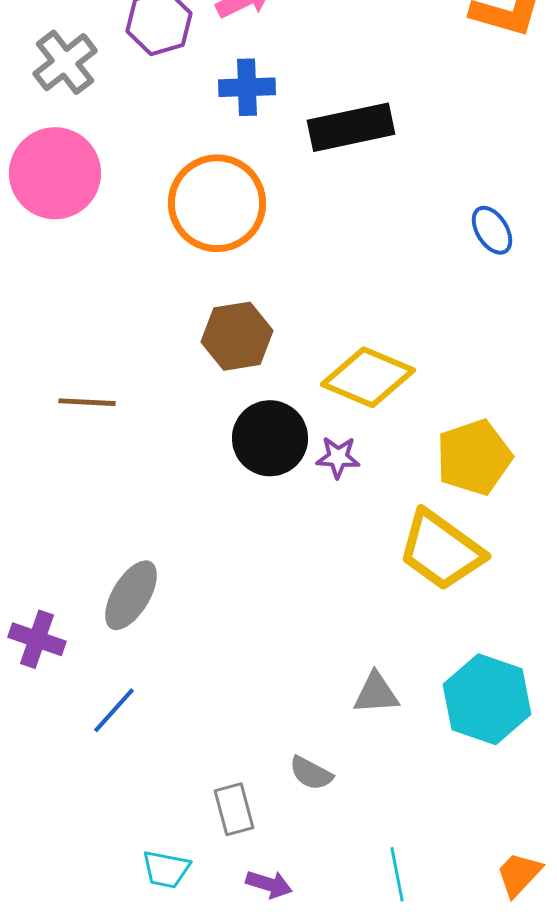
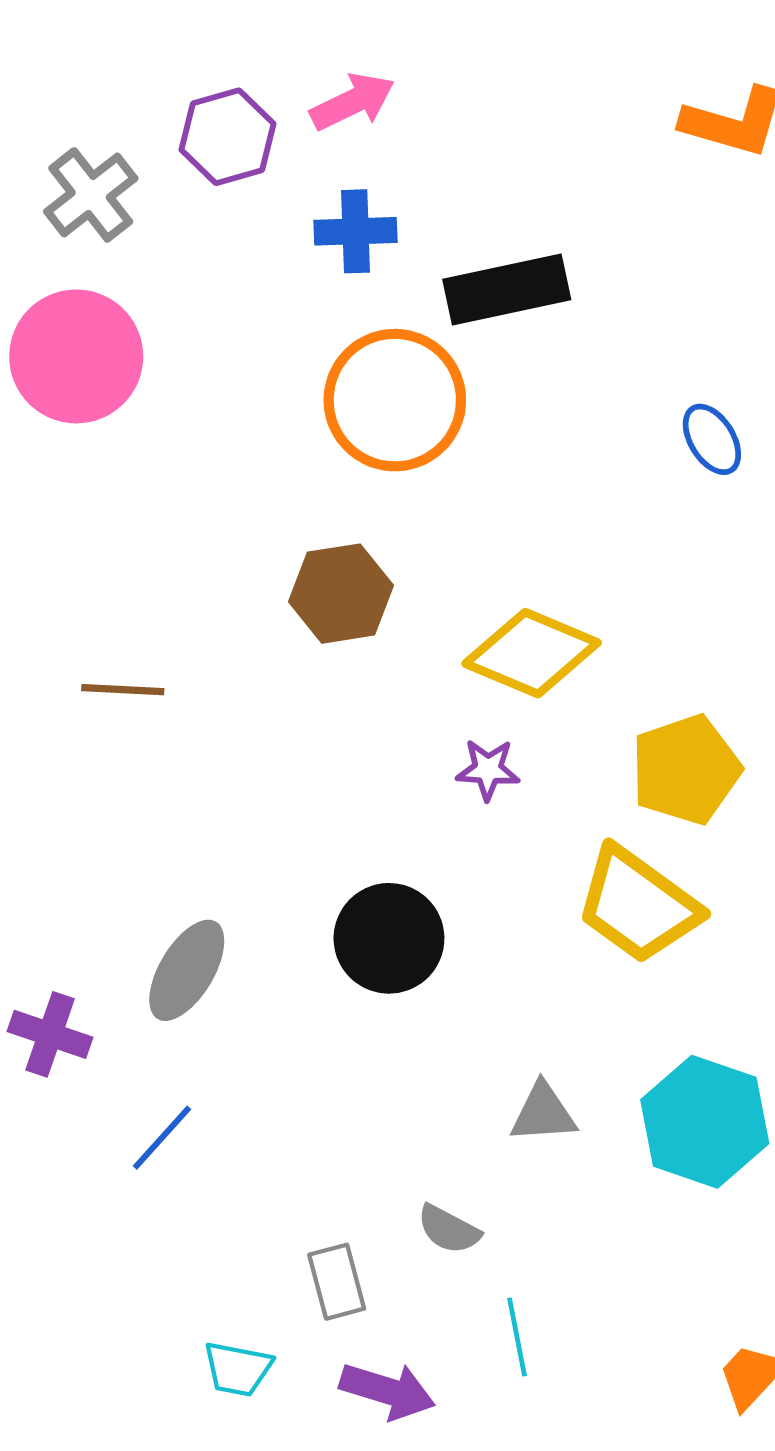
orange circle: (217, 203) -> (395, 400), moved
black circle: (270, 438) -> (389, 938), moved
cyan line: (397, 874) -> (517, 1337), moved
purple arrow: (269, 884) -> (388, 1391), size x1.4

